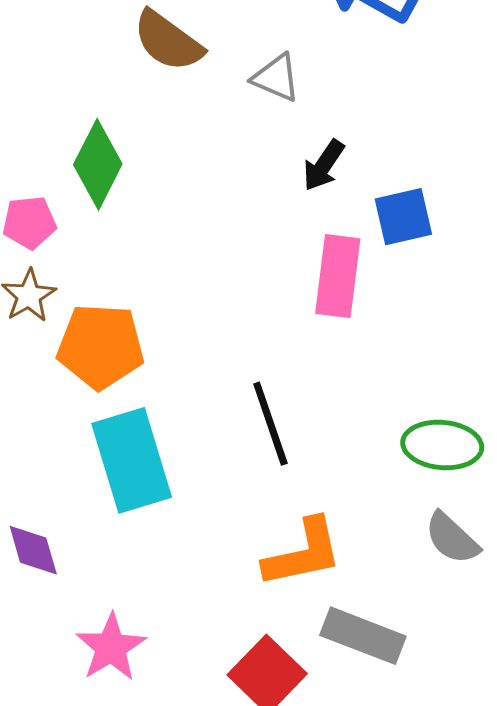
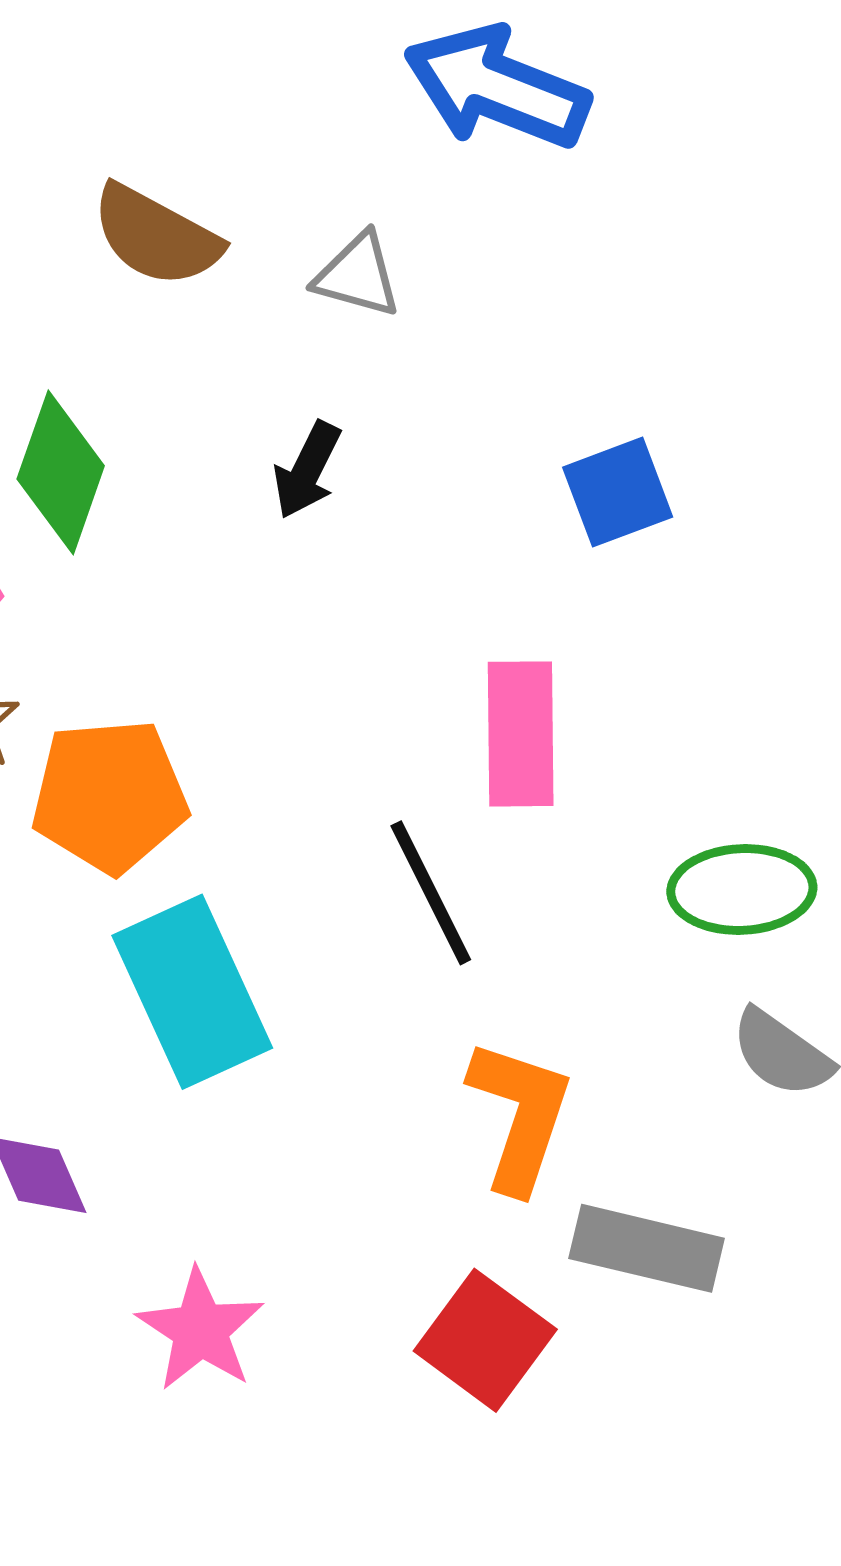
black arrow: (324, 165) -> (307, 470), moved
pink rectangle: (338, 276) -> (521, 734), moved
orange L-shape: (303, 553) -> (520, 1116), turned -52

